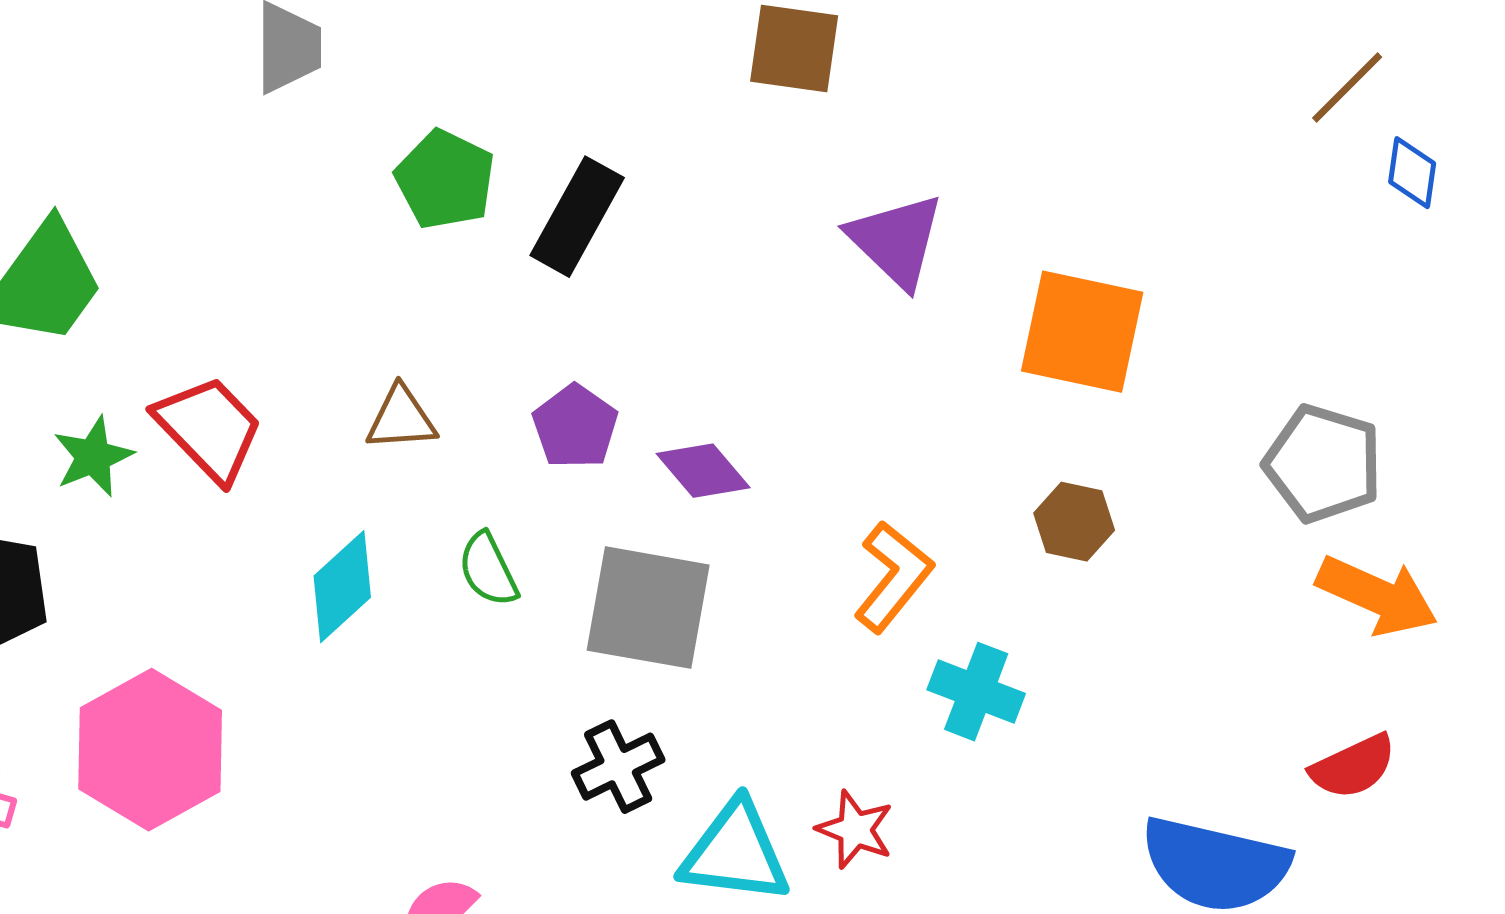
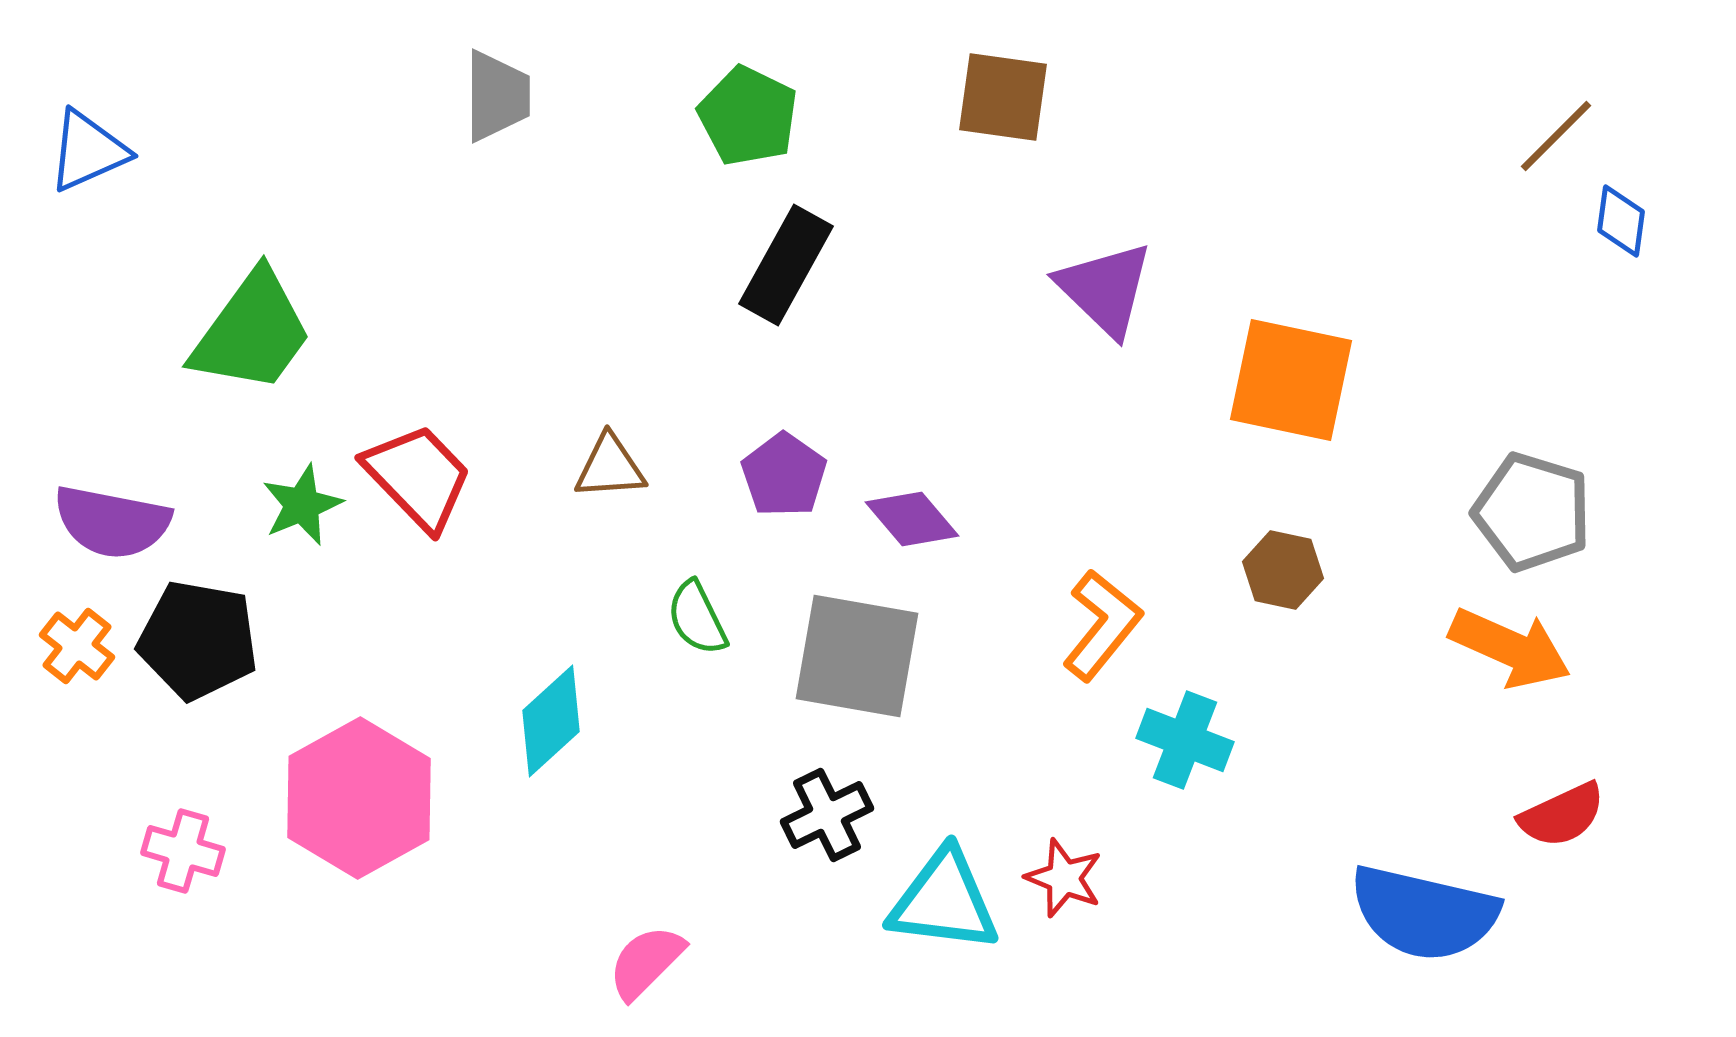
green pentagon: (445, 180) -> (748, 116), moved
cyan diamond: (342, 587) -> (551, 721), moved
orange arrow: (1377, 596) -> (1510, 648), moved

